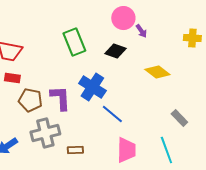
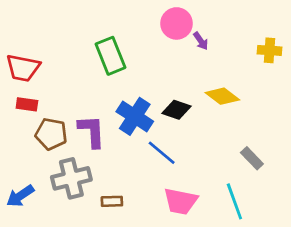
black diamond: (115, 51) -> (177, 110), moved
pink trapezoid: (126, 150) -> (181, 201), turned 100

